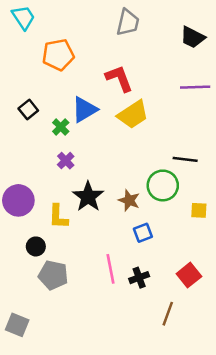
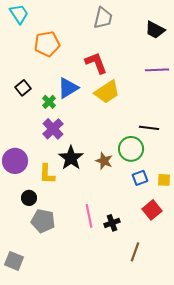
purple cross: (66, 161) -> (53, 129), size x1.5
yellow square: (199, 210) -> (164, 180), moved
blue square: (143, 233) -> (140, 178), moved
red square: (189, 275) -> (152, 210), moved

